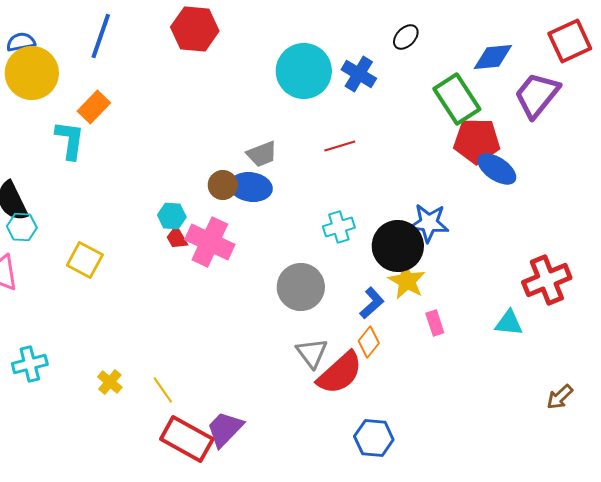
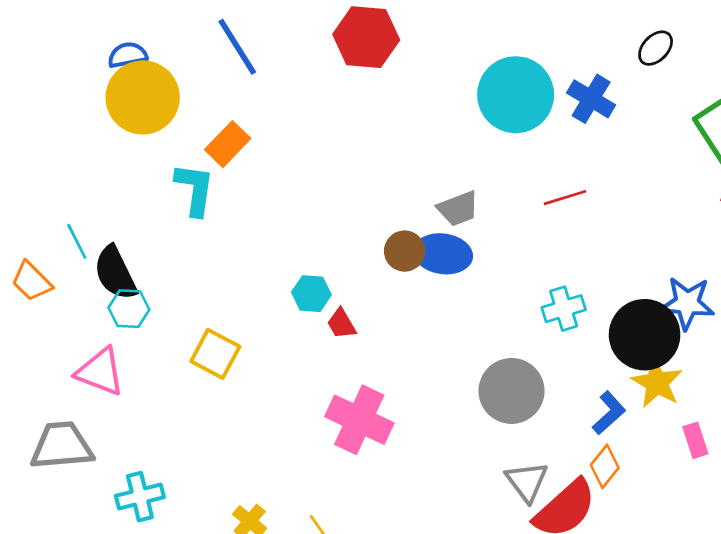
blue line: (101, 36) -> (237, 47), turned -51
cyan hexagon: (172, 216) -> (311, 294), moved
pink cross: (210, 242) -> (359, 420), moved

